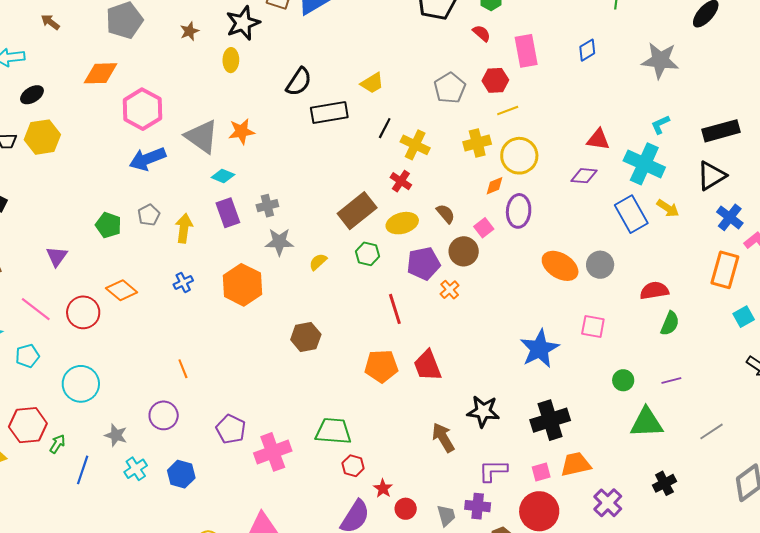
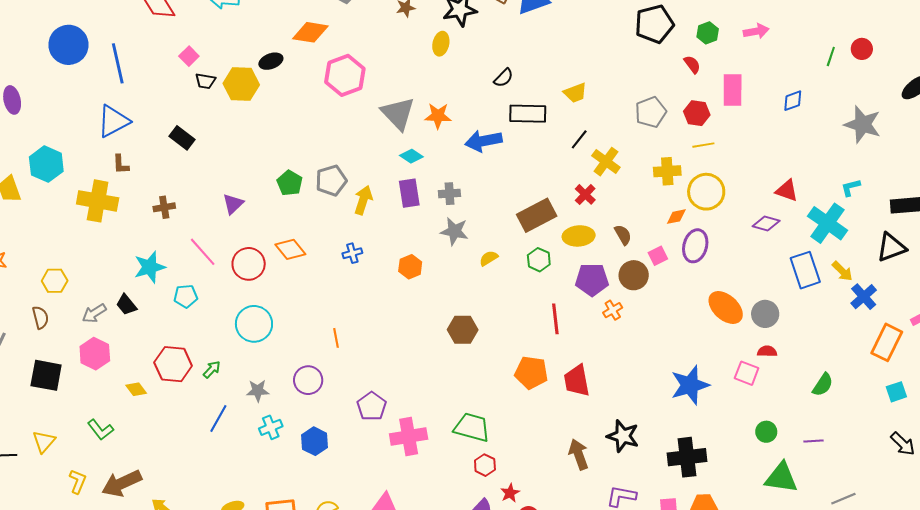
black semicircle: (299, 82) -> (504, 78), size x0.7
black ellipse: (32, 95) -> (271, 61), moved
blue arrow: (147, 159) -> (483, 141), moved
gray pentagon: (149, 215) -> (331, 180), size x1.4
blue cross: (730, 217) -> (864, 297), moved
orange hexagon: (243, 285) -> (410, 267), size x0.6
red semicircle: (654, 291) -> (767, 351), moved, size x0.7
cyan circle: (81, 384) -> (254, 324), moved
gray star: (116, 435) -> (258, 391), turned -30
green arrow: (57, 444) -> (212, 370), moved

